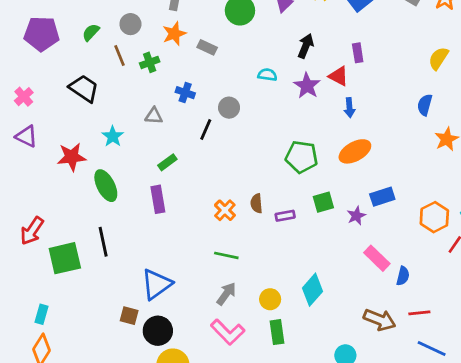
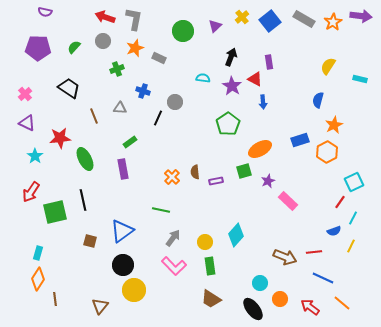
brown line: (120, 56) -> (94, 116), moved
cyan star: (113, 136) -> (35, 156), moved
orange ellipse: (355, 151) -> (260, 149), moved
green pentagon: (302, 157) -> (228, 124), moved, turned 30
blue rectangle: (382, 197) -> (300, 140), moved
orange hexagon: (434, 217) -> (327, 152), moved
green line: (226, 255) -> (161, 210), moved
pink rectangle: (377, 258) -> (288, 201), moved
blue semicircle: (403, 276) -> (334, 231), moved, turned 56
brown square: (129, 316) -> (90, 241), moved

